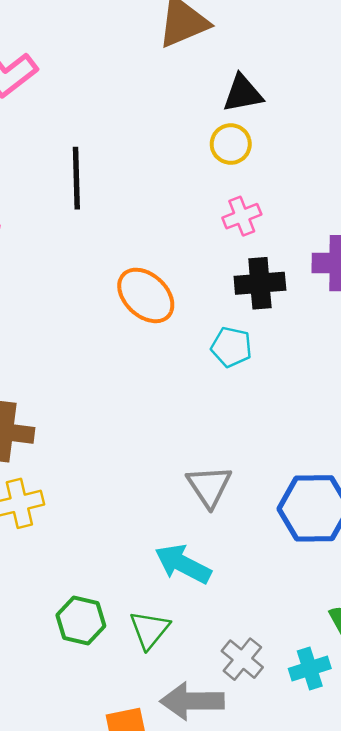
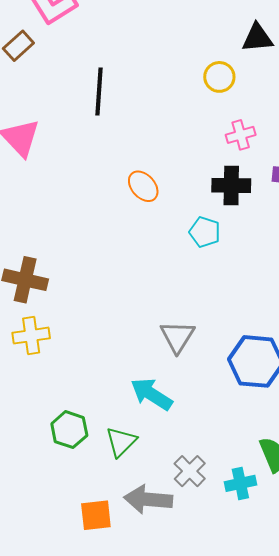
black triangle: (243, 93) -> (257, 38), moved
pink cross: (242, 216) -> (241, 135), moved
orange ellipse: (146, 295) -> (143, 186), size x0.7

